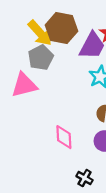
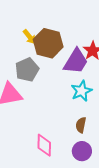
yellow arrow: (40, 33) -> (30, 37), moved, size x0.6

